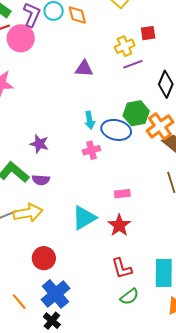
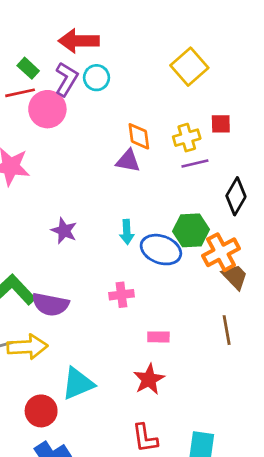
orange diamond: (77, 15) -> (139, 136), moved
purple star: (39, 144) -> (64, 231), moved
pink cross: (92, 150) -> (121, 295), moved
purple semicircle: (41, 180) -> (50, 304), size x1.5
cyan triangle: (84, 218) -> (78, 384), moved

